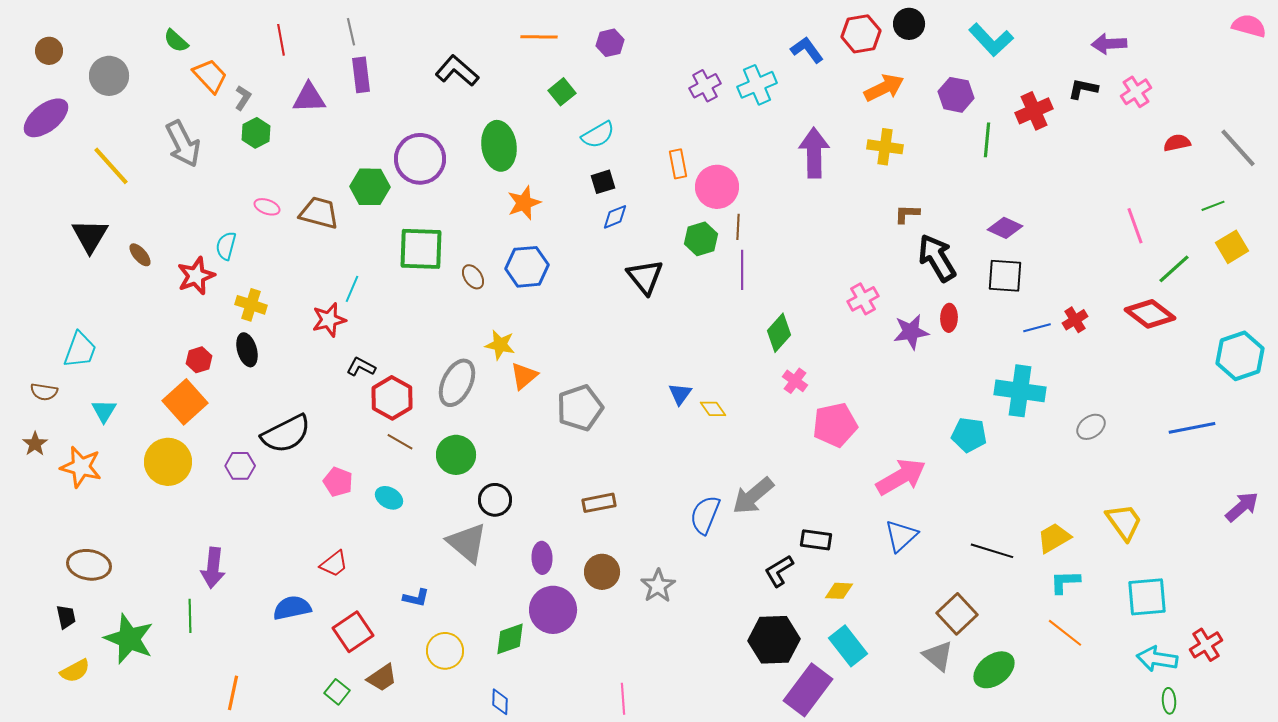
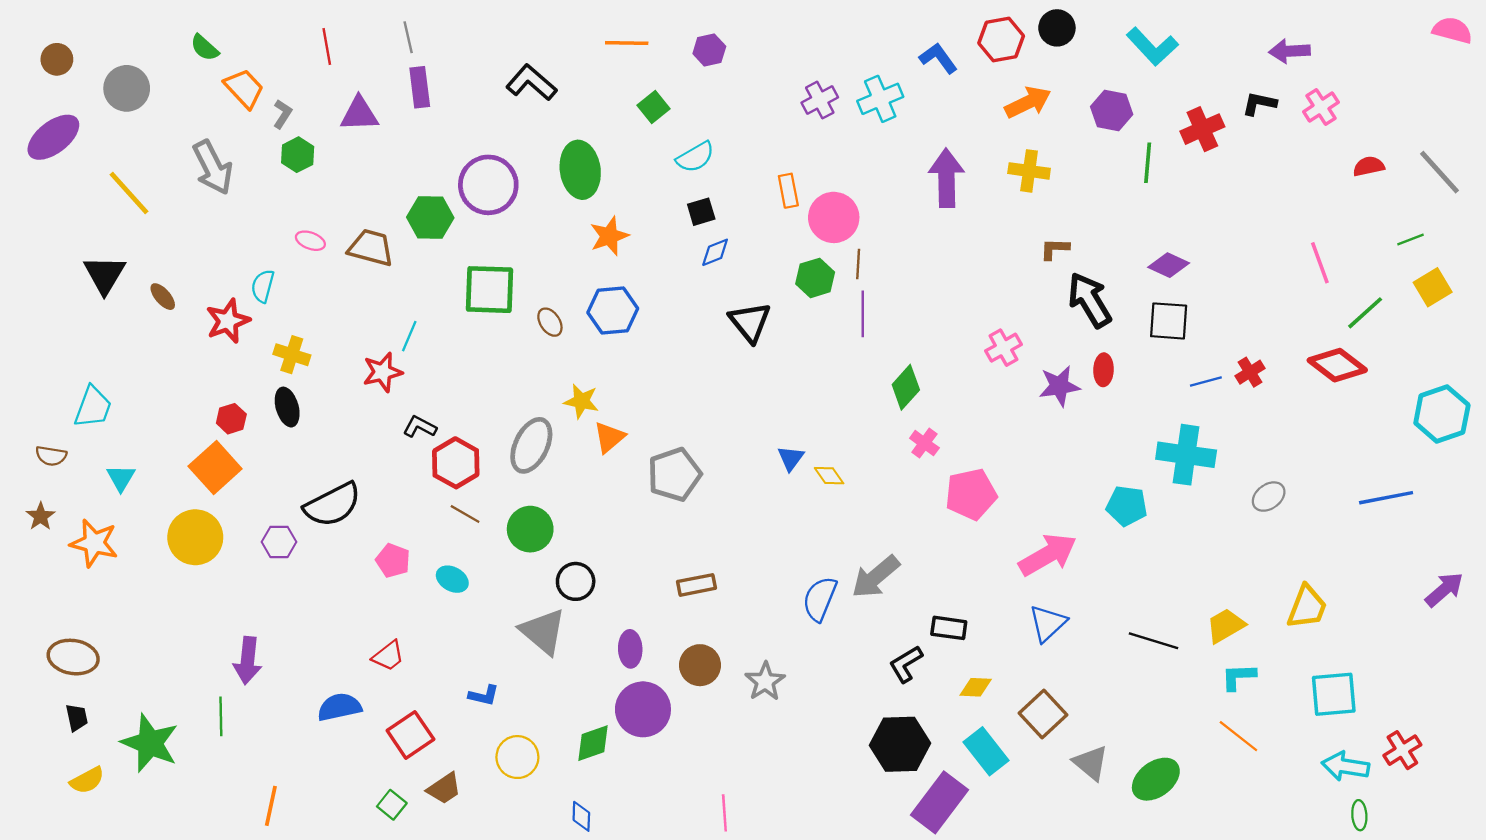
yellow trapezoid: (1124, 522) -> (1307, 607), turned 57
brown ellipse: (89, 565) -> (73, 657), moved
brown square: (957, 614) -> (1043, 714), moved

